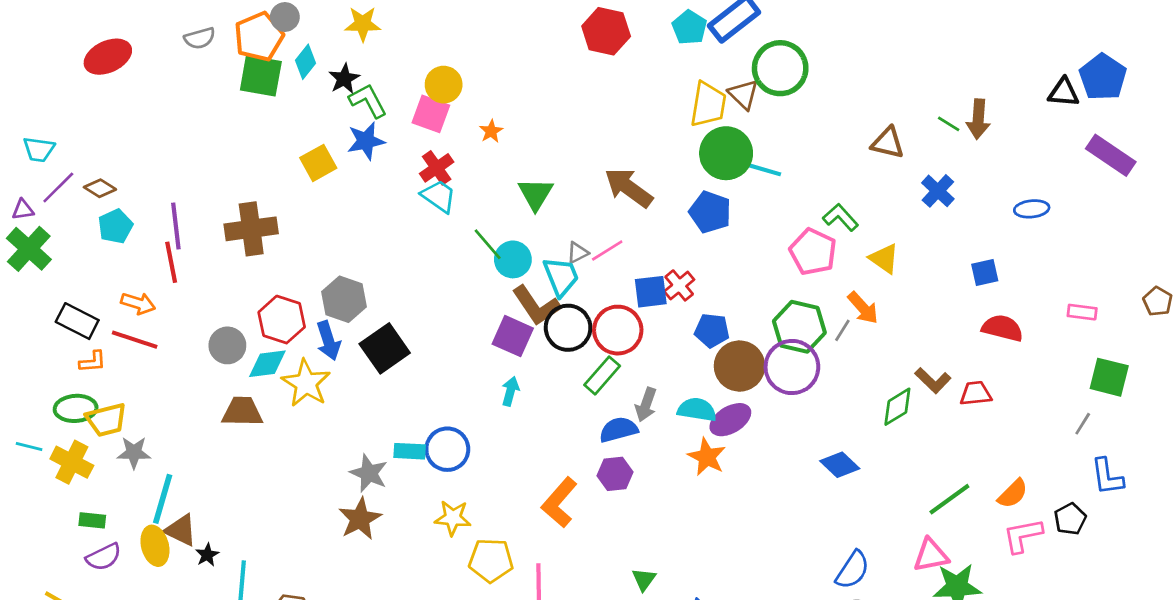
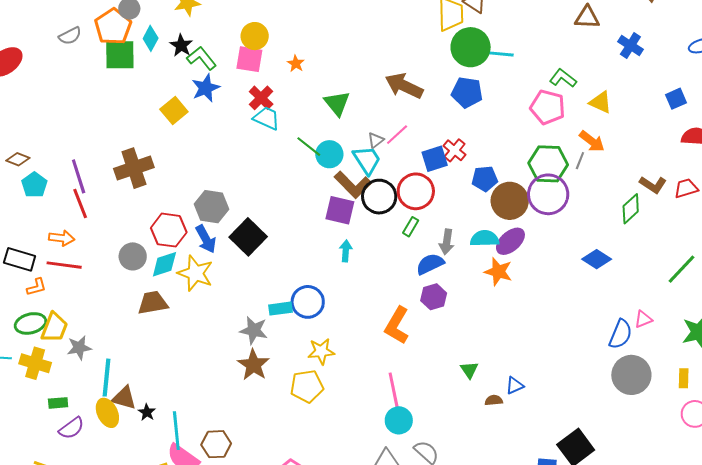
green rectangle: (602, 375) -> (411, 227), size x0.7
yellow trapezoid: (106, 420) -> (54, 328), turned -44
pink triangle: (931, 555) -> (643, 319), moved, size x0.7
yellow pentagon: (491, 560) -> (307, 386), moved

